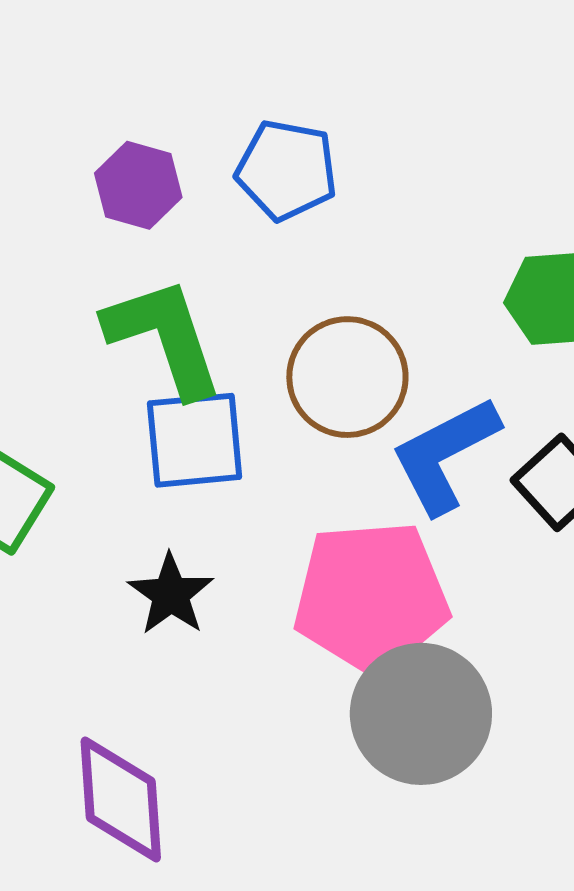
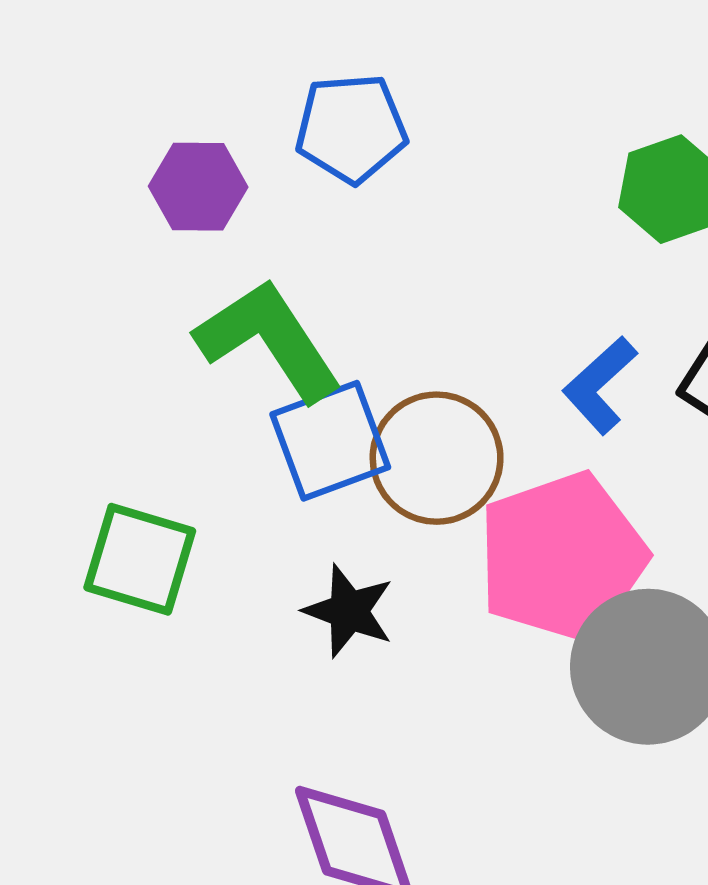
brown circle: (347, 377) -> (437, 458), moved
blue L-shape: (445, 455) -> (600, 385), size x0.7

